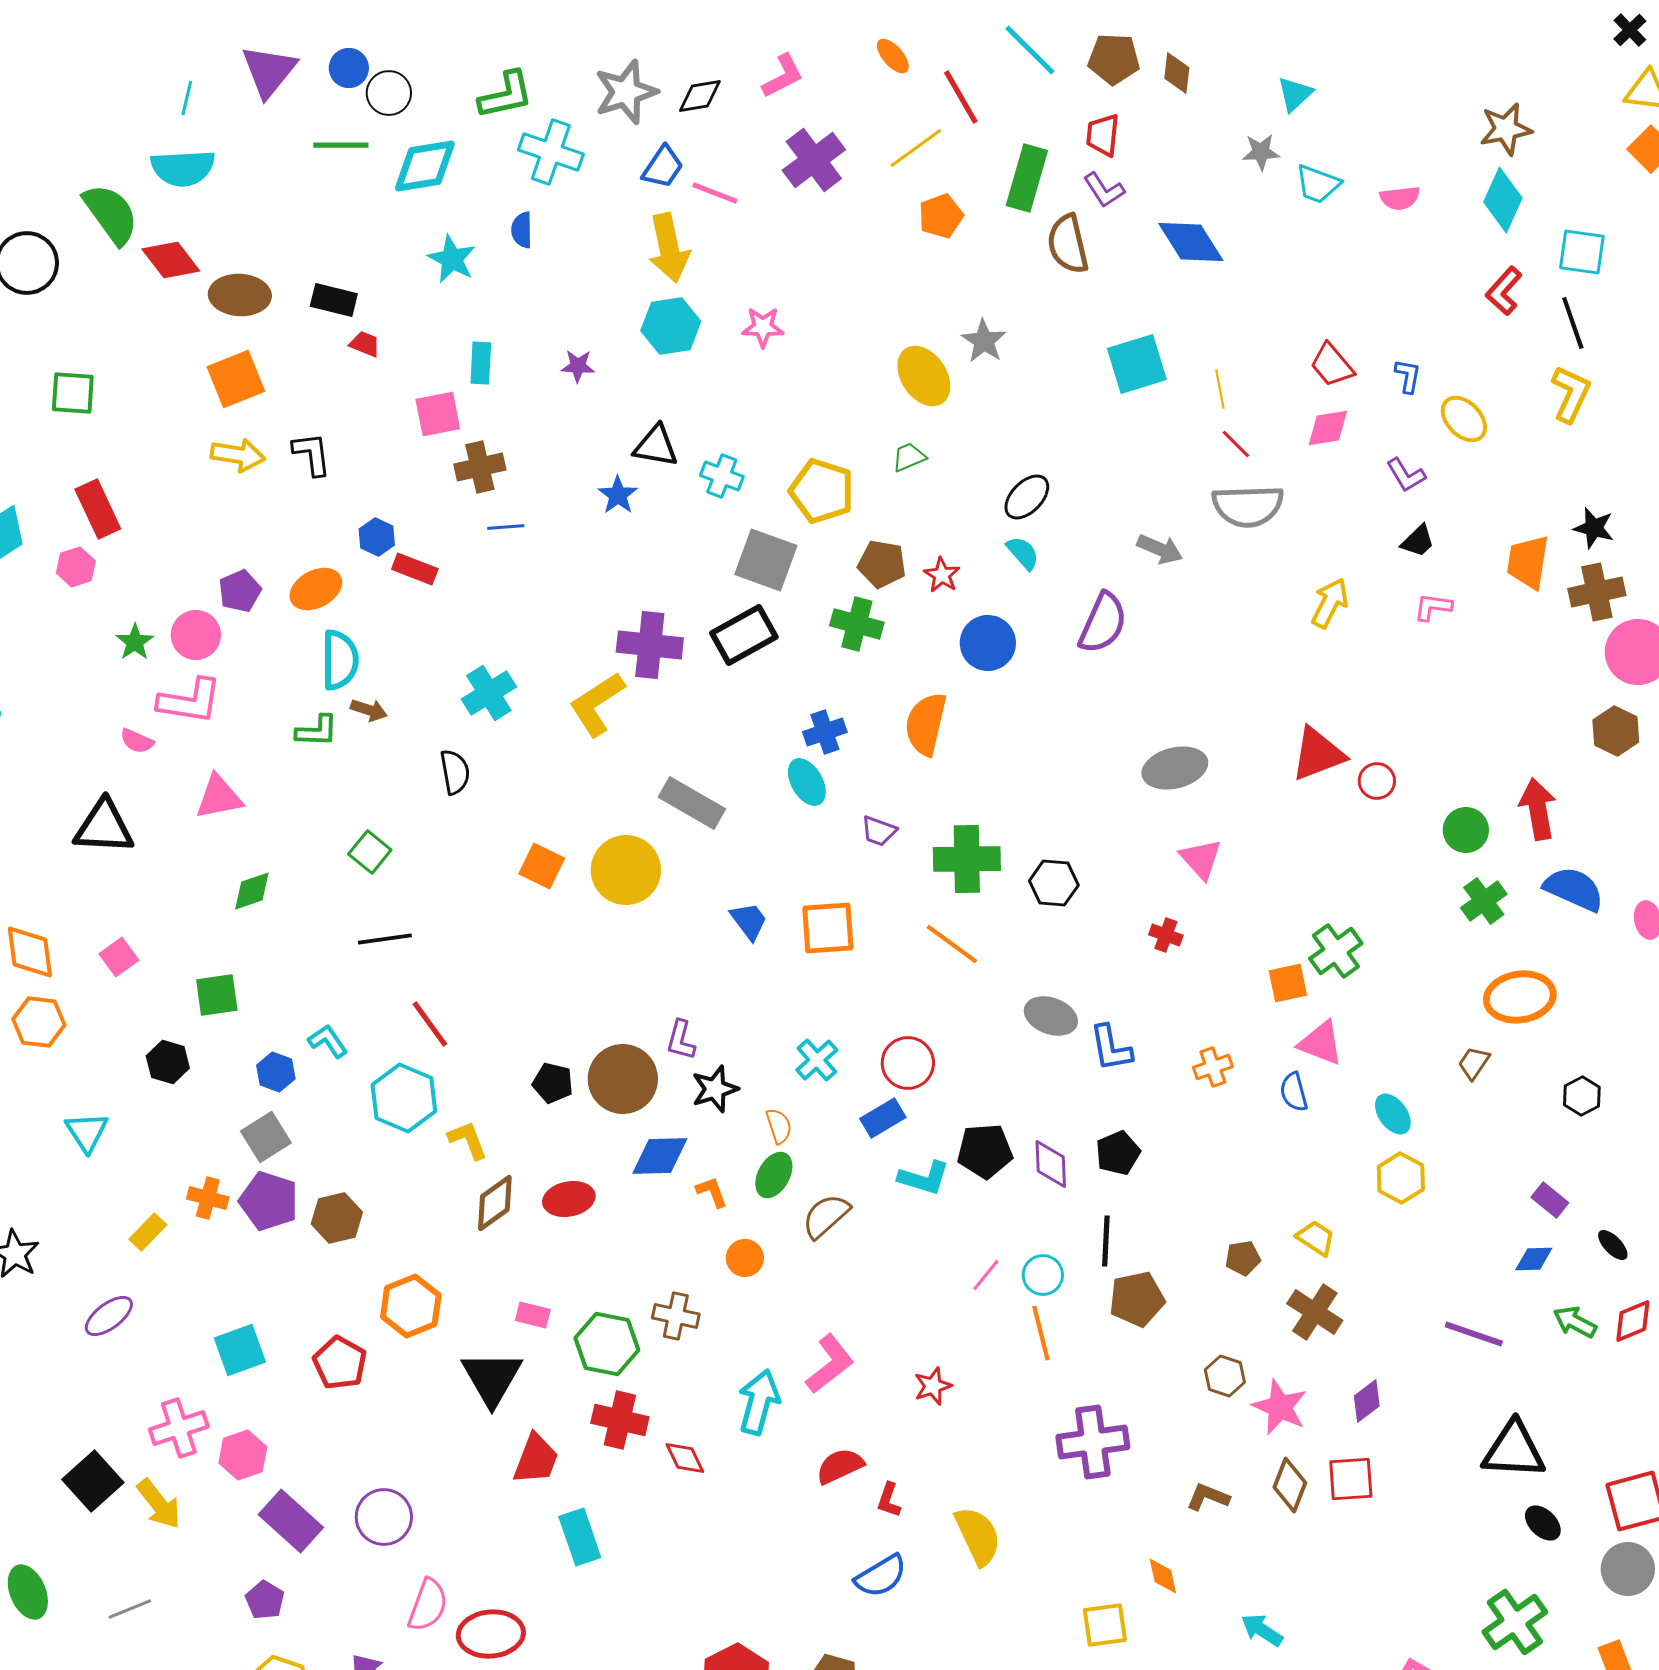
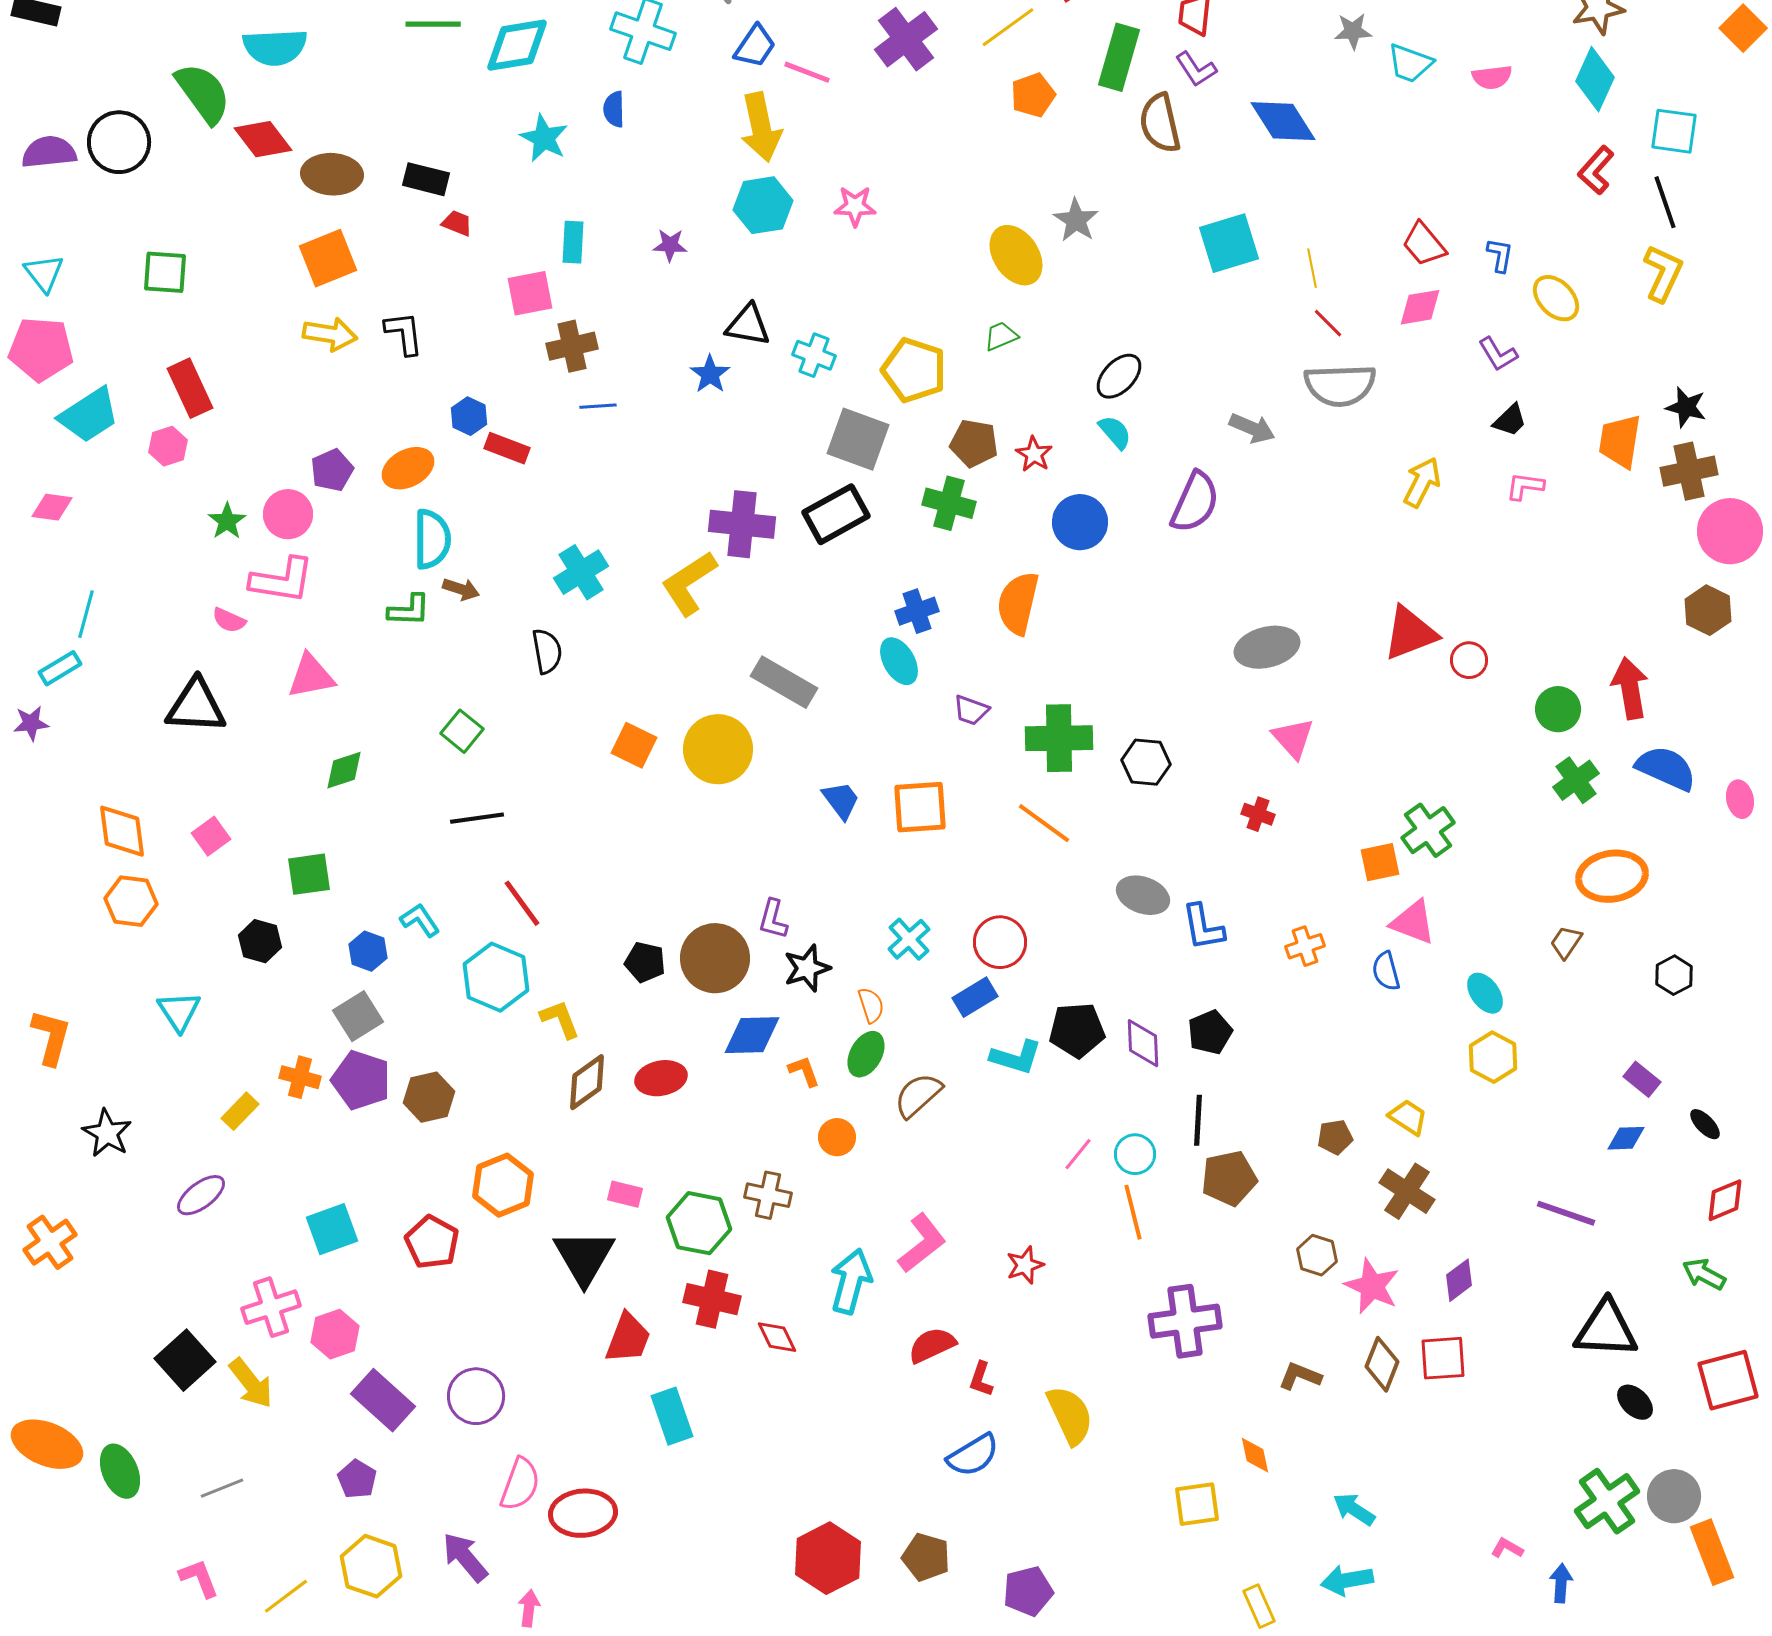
green arrow: (1575, 1322) -> (1704, 1274), moved
gray circle: (1628, 1569) -> (1674, 1496), moved

